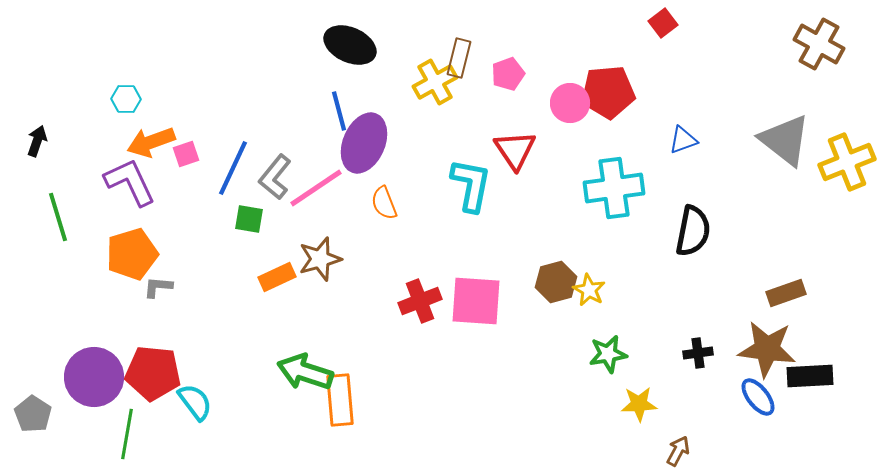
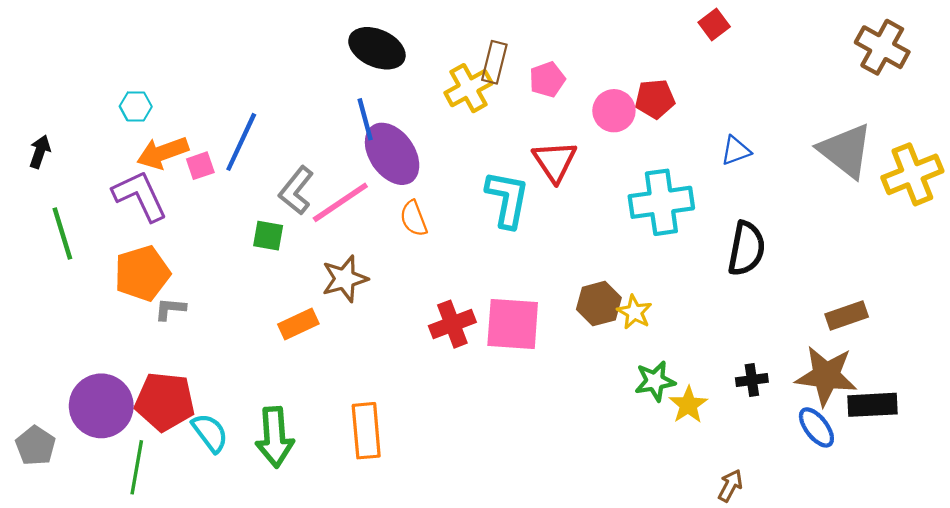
red pentagon: (608, 92) -> (655, 99), size x0.7
purple ellipse: (364, 143) -> (392, 154), turned -58
blue line: (233, 168) -> (241, 142), moved
orange rectangle: (277, 277) -> (298, 324), moved
green arrow: (305, 372) -> (275, 437), moved, turned -112
yellow star: (639, 404) -> (688, 405), moved, turned -30

